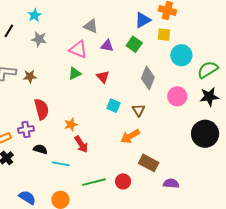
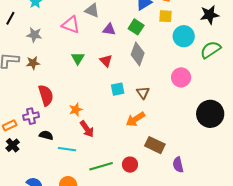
gray star: (39, 39) -> (34, 35), moved
pink triangle: (78, 49) -> (71, 25), moved
green triangle: (75, 73) -> (78, 58), turned -32
gray diamond: (148, 78) -> (138, 54), moved
black star: (209, 97) -> (209, 15), moved
cyan square: (113, 106) -> (118, 89), turned -32
purple semicircle: (171, 183) -> (178, 165), turned -105

